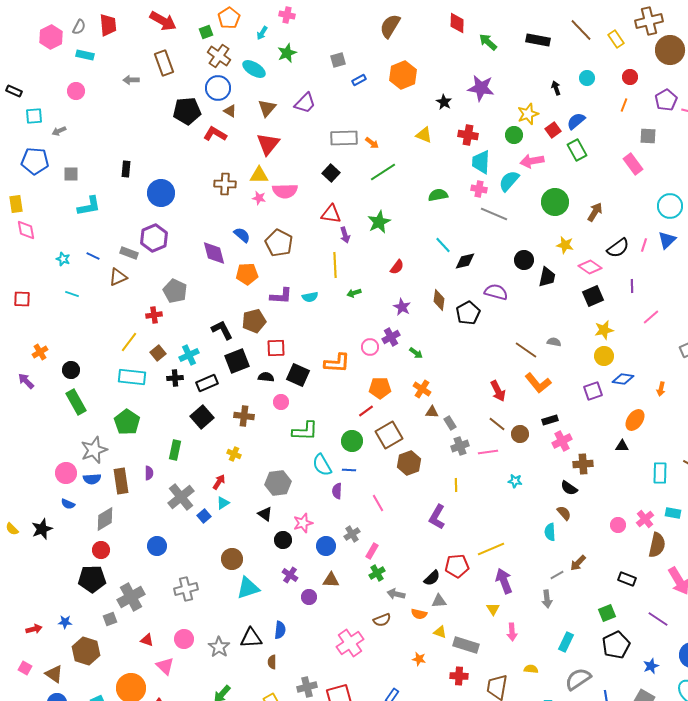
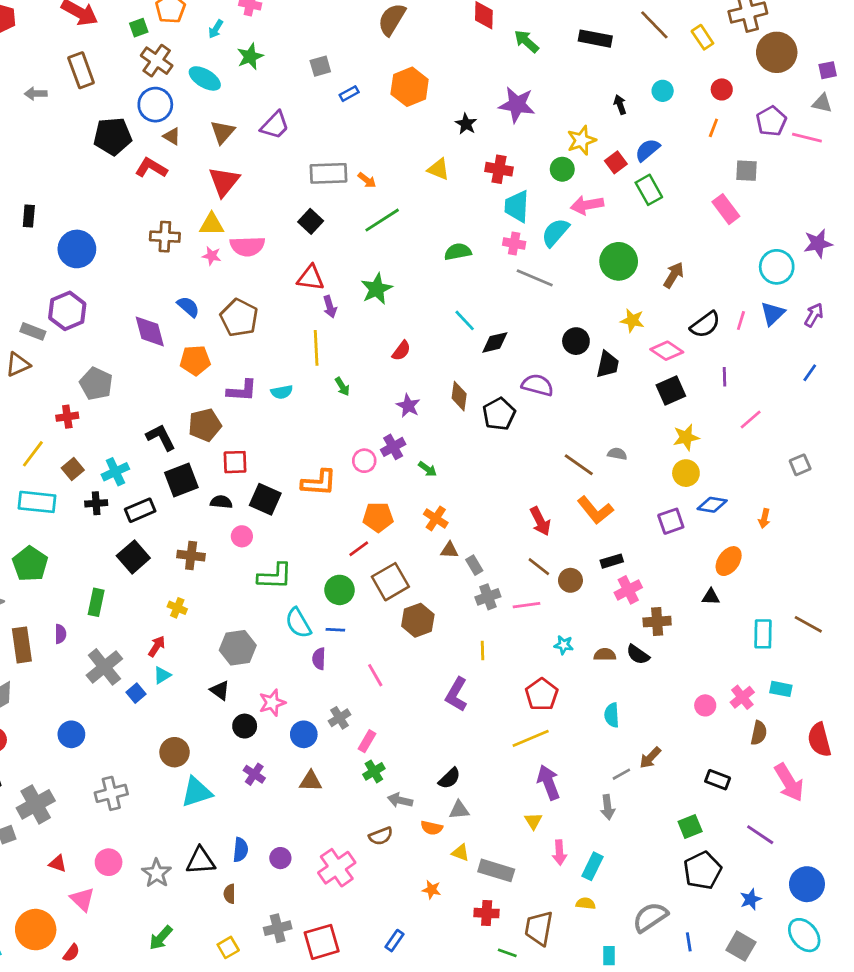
green arrow: (354, 293) -> (342, 386), turned -104
brown semicircle: (564, 513) -> (605, 655), moved, turned -49
brown semicircle: (657, 545) -> (759, 733), size x0.7
red pentagon: (457, 566) -> (542, 694), moved, turned -30
purple circle: (309, 597) -> (280, 858), moved
cyan rectangle: (566, 642) -> (592, 866), moved

